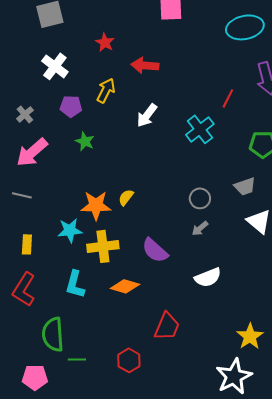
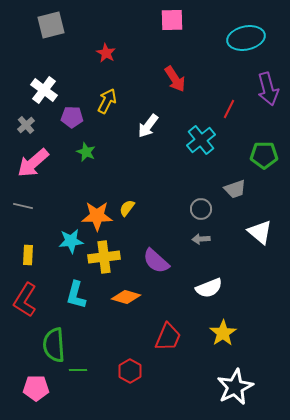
red arrow: (145, 65) -> (175, 79), moved, turned -128
white cross: (55, 66) -> (44, 90), moved
gray trapezoid: (245, 186) -> (235, 189), moved
gray arrow: (200, 228) -> (201, 239), turned 36
yellow star: (250, 336) -> (223, 333), moved

